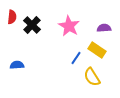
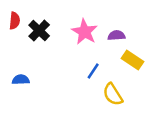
purple semicircle: (104, 28) -> (116, 35), moved
yellow rectangle: (97, 50) -> (132, 60), moved

